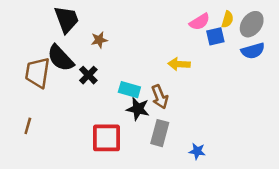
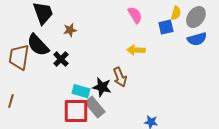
pink semicircle: (200, 22) -> (135, 15), moved, turned -90
cyan rectangle: (129, 90) -> (81, 91), moved
gray rectangle: (160, 133) -> (95, 107), moved, turned -55

